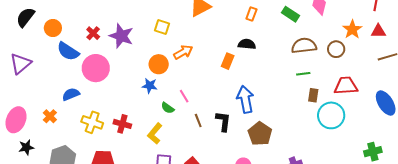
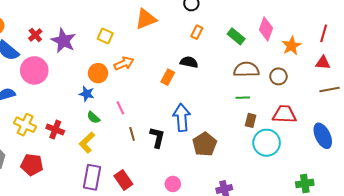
orange star: (352, 29) -> (291, 46), moved
green semicircle: (168, 108) -> (93, 117), moved
brown pentagon: (260, 134) -> (205, 144), moved

